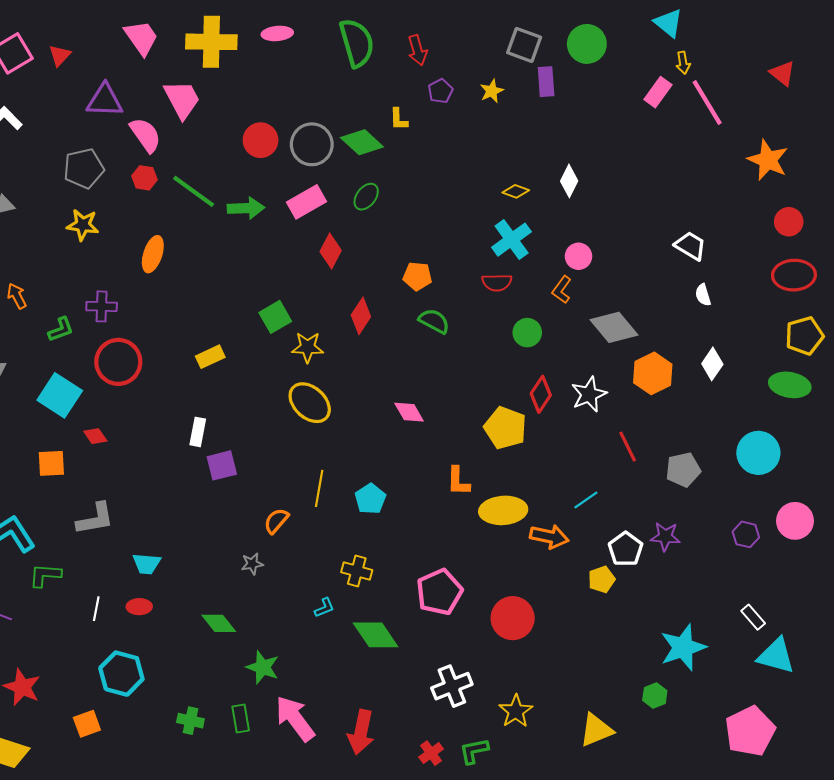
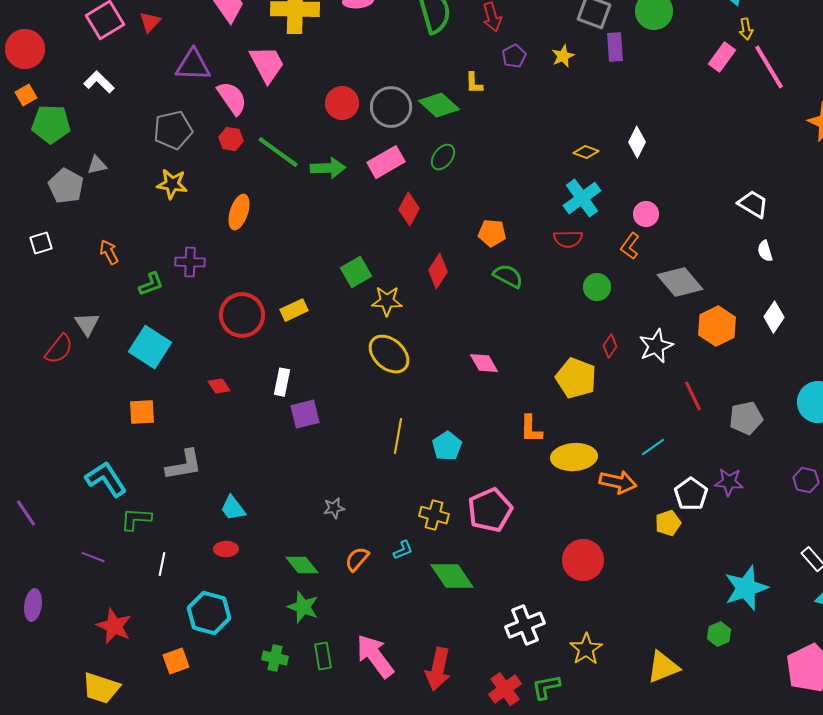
red circle: (118, 362) -> (242, 315), moved
red diamond: (541, 394) -> (610, 346), size x0.7
red diamond: (95, 436) -> (219, 386), moved
orange semicircle: (276, 521) -> (357, 559), moved
cyan trapezoid: (147, 564) -> (233, 508), turned 48
pink pentagon: (439, 592) -> (490, 510), moved
white line: (96, 609) -> (162, 564), moved
green star: (263, 667) -> (303, 607), moved
red cross: (431, 753) -> (505, 689), size x1.4

